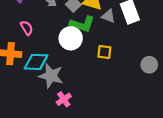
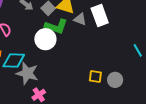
yellow square: (104, 52) -> (95, 76), moved
gray circle: (149, 65) -> (115, 80), moved

